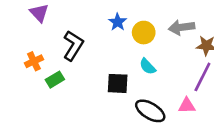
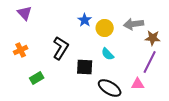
black L-shape: (73, 46) -> (61, 48), moved
green rectangle: (55, 80) -> (37, 78), moved

